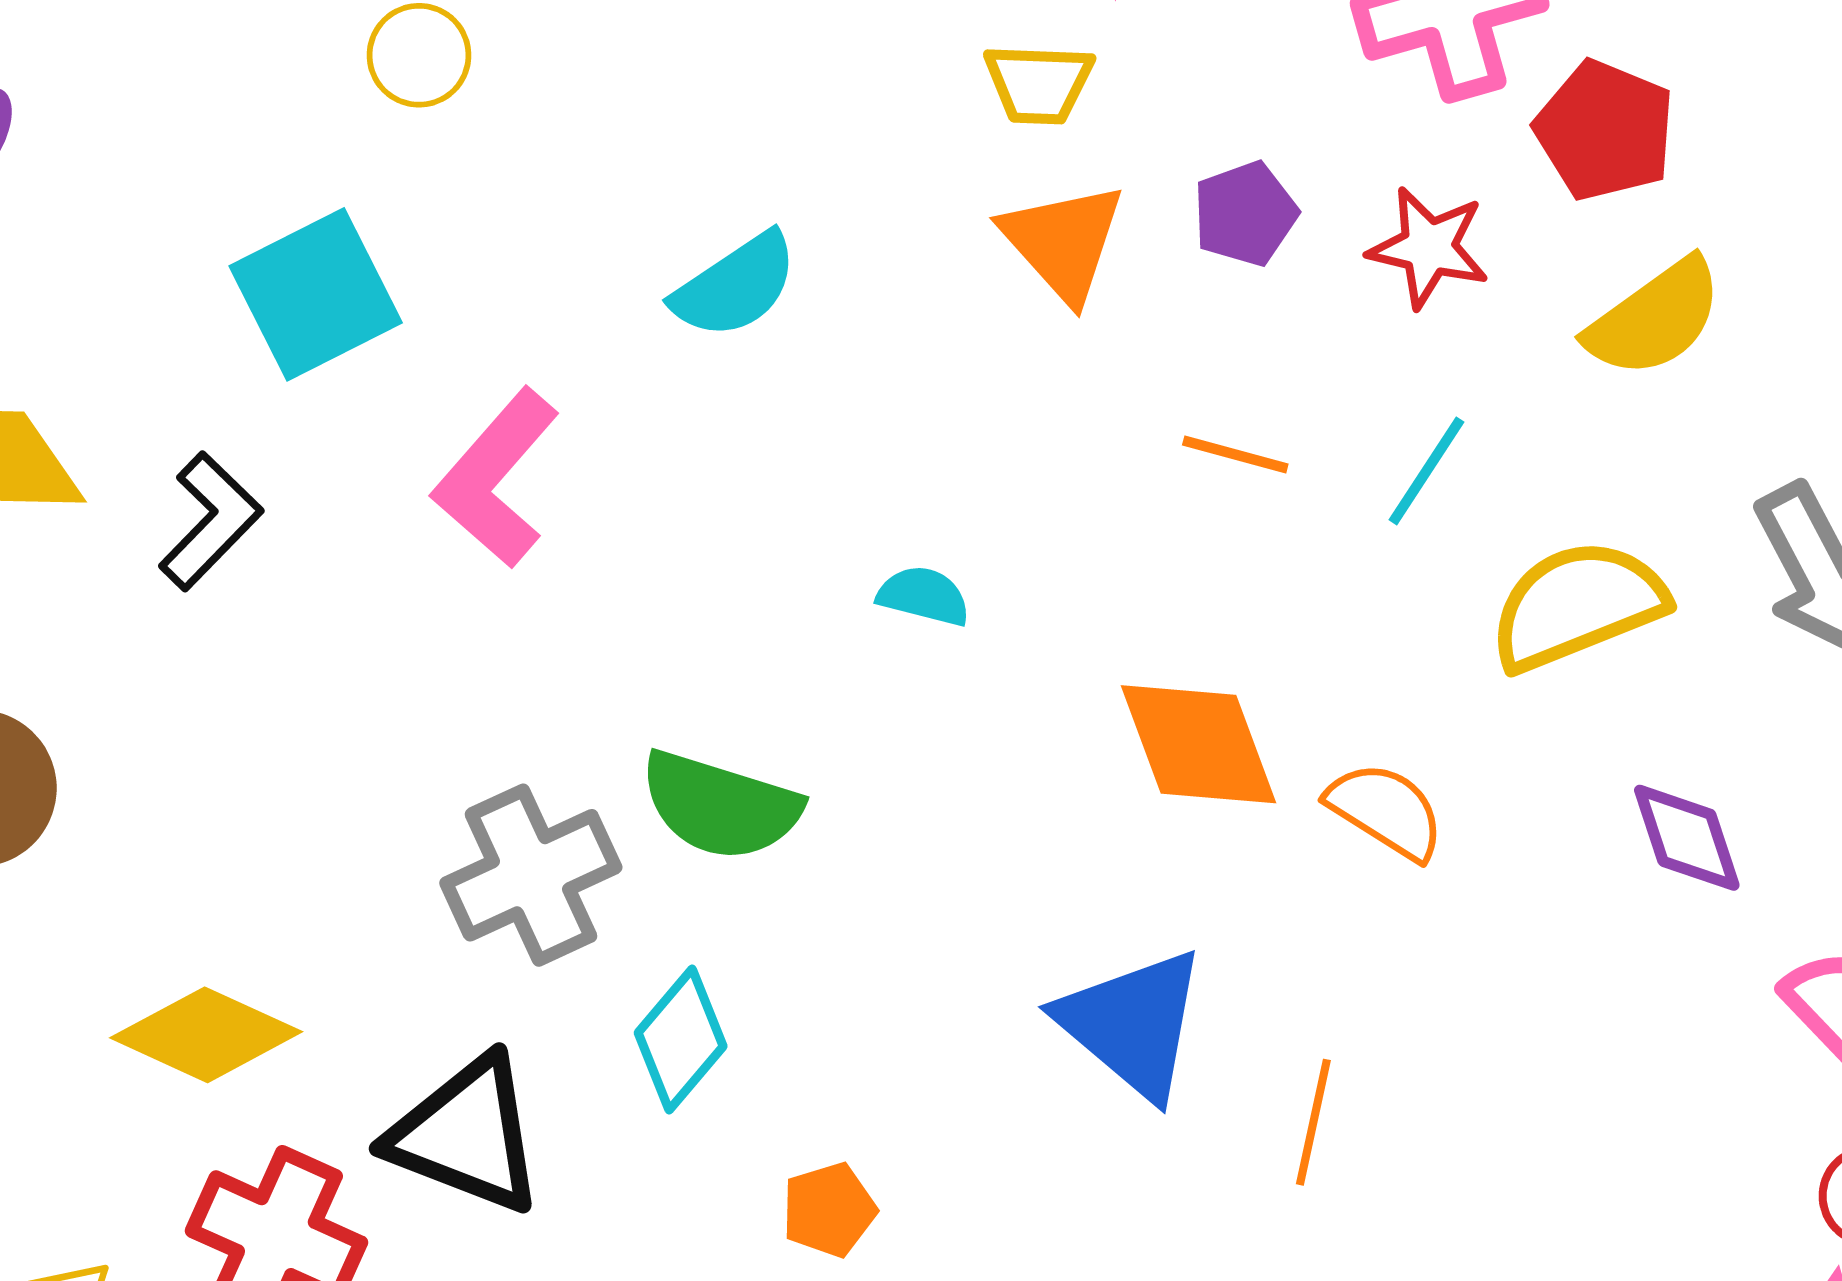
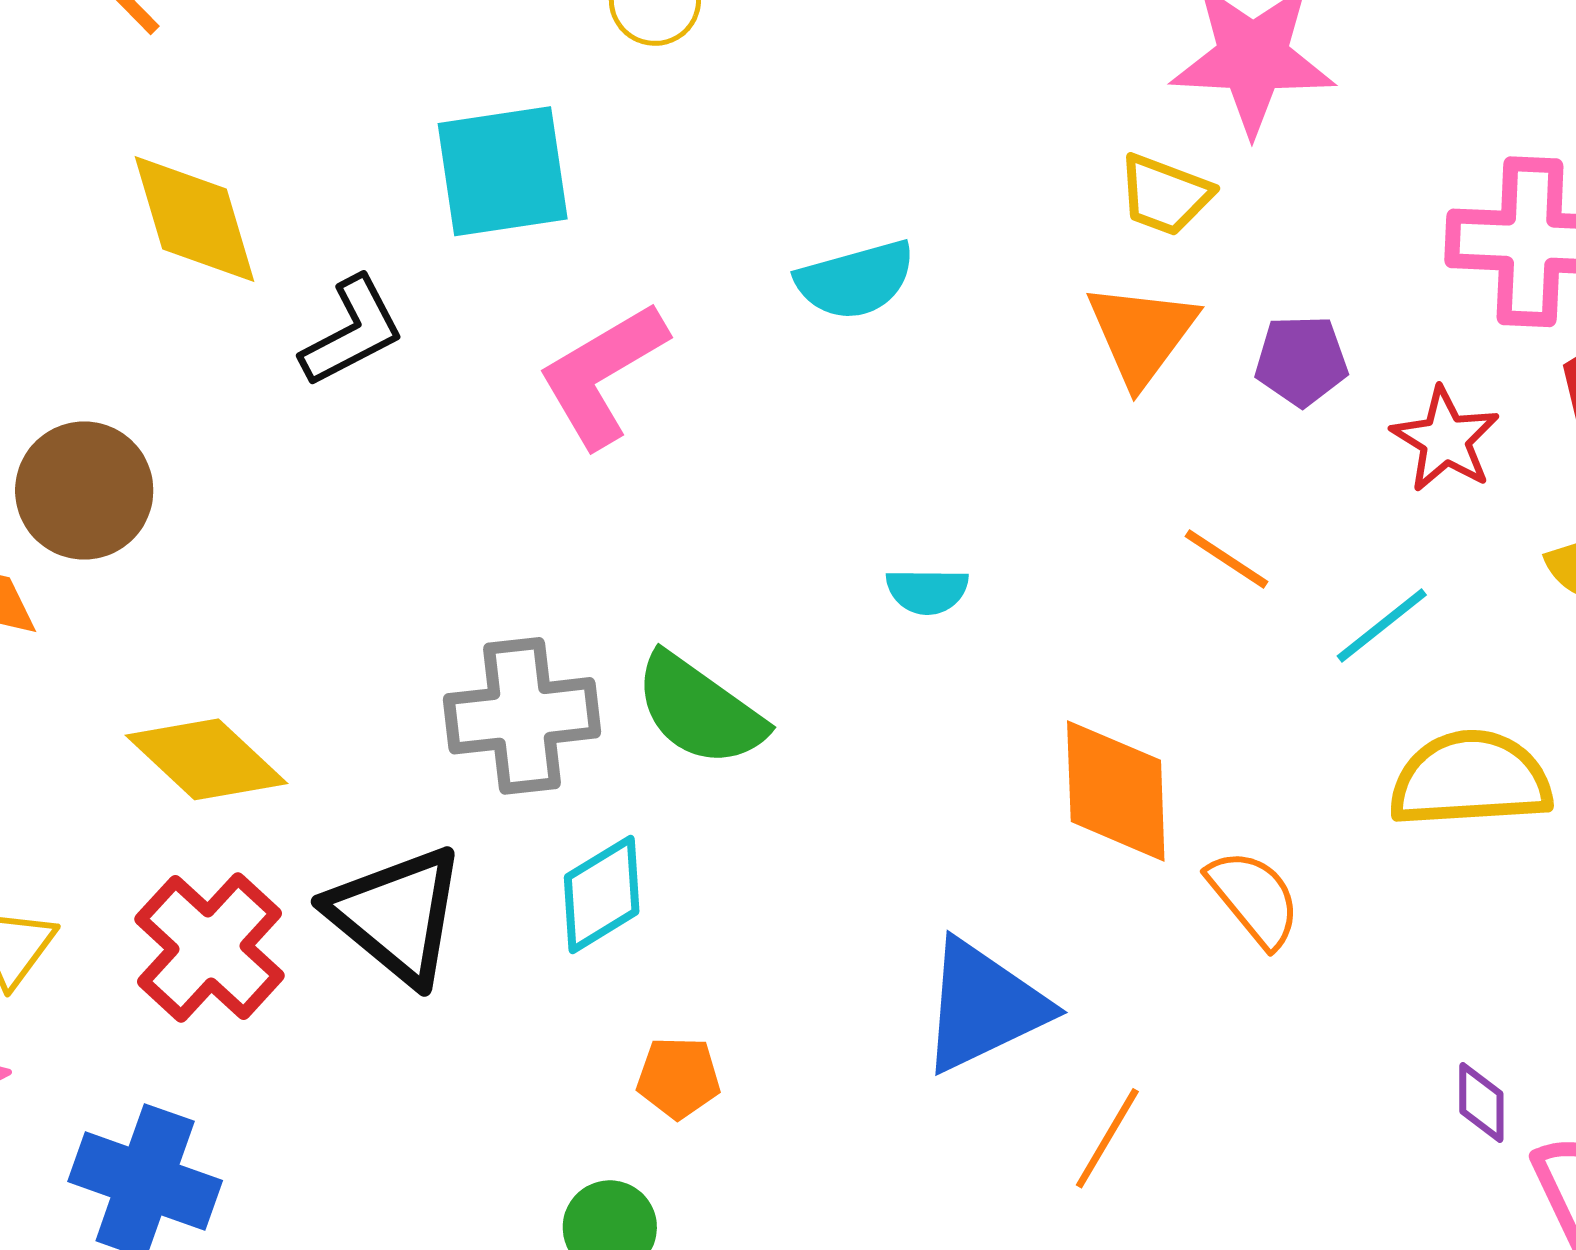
cyan semicircle: (924, 596) -> (927, 591), turned 148
purple diamond: (1687, 838) -> (1481, 1102), moved, size x0.7
blue triangle: (1132, 1024) -> (983, 1006), turned 36

